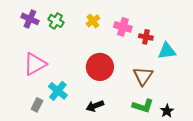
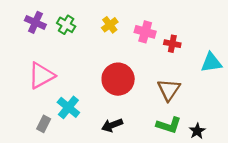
cyan triangle: (167, 51) -> (211, 63), moved

